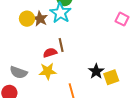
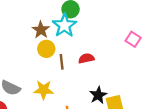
yellow circle: (27, 19) -> (46, 49), moved
red semicircle: (50, 53) -> (86, 58), moved

